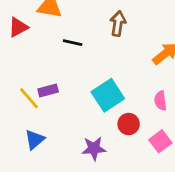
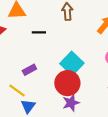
yellow line: (29, 98) -> (17, 91), moved
red circle: (129, 124) -> (67, 83), moved, size x1.6

